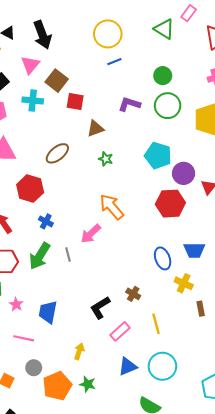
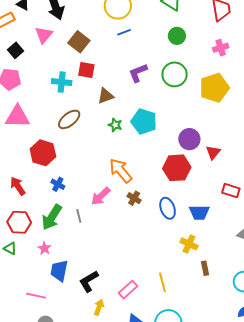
green circle: (163, 76) -> (177, 36), moved
brown square: (57, 81) -> (79, 42), moved
cyan cross: (33, 100) -> (62, 82), moved
purple L-shape: (129, 104) -> (138, 73), turned -40
cyan pentagon: (158, 155) -> (144, 121), moved
blue ellipse: (163, 258) -> (168, 208), moved
brown cross: (133, 294) -> (134, 198), moved
pink star: (16, 304) -> (44, 248), moved
black L-shape: (100, 308) -> (89, 281), moved
yellow arrow: (79, 351) -> (99, 307), moved

